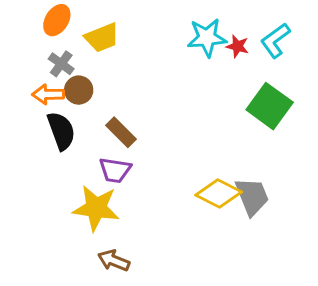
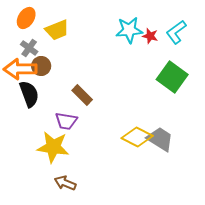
orange arrow: (48, 94) -> (20, 69), size x1.5
brown rectangle: (121, 132) -> (82, 95), moved
gray trapezoid: (252, 196) -> (160, 139), turned -36

